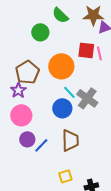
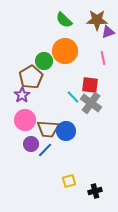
green circle: (40, 32) -> (44, 61), moved
red square: (86, 50) -> (90, 85), moved
orange circle: (61, 66) -> (65, 51), moved
blue circle: (62, 108) -> (66, 131), moved
brown trapezoid: (70, 140) -> (48, 129), moved, turned 95

